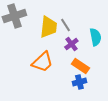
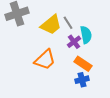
yellow trapezoid: (48, 27) -> (51, 25), turned 45
cyan semicircle: (95, 37) -> (86, 35), moved

